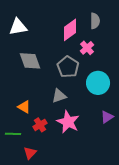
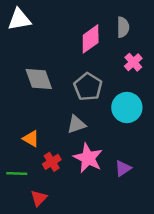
white triangle: (18, 27) -> (19, 19), moved
pink cross: (87, 48) -> (133, 62), moved
purple triangle: (107, 117) -> (123, 168), moved

